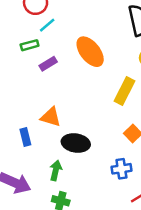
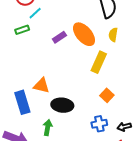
orange ellipse: (90, 52) -> (84, 34), moved
purple rectangle: (48, 64) -> (59, 37), moved
blue rectangle: (25, 137) -> (22, 102), size x1.6

